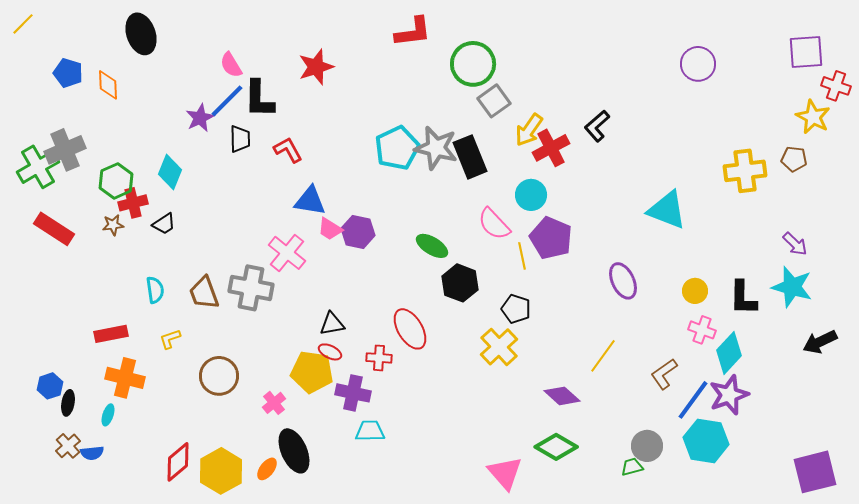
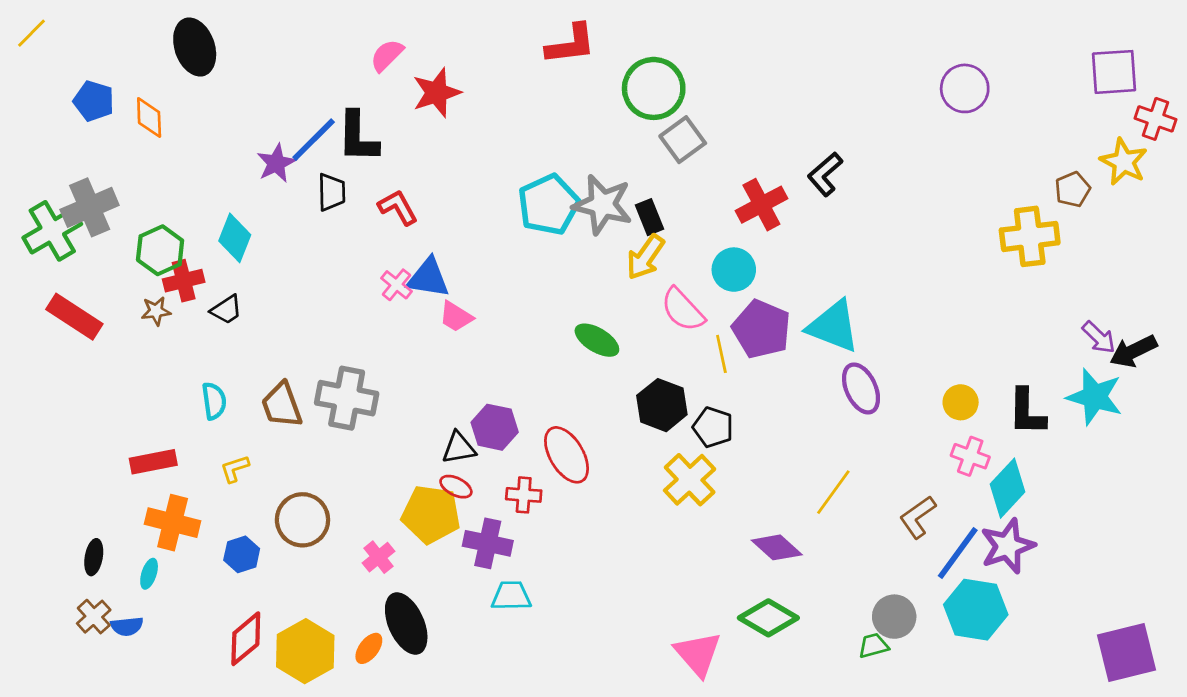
pink semicircle: (231, 65) -> (387, 55), moved, turned 76
yellow arrow: (529, 130) -> (645, 257), moved
black rectangle: (470, 157) -> (649, 217), size x0.6
brown pentagon: (794, 159) -> (1073, 189), moved, turned -30
cyan triangle: (667, 210) -> (833, 326), moved
purple hexagon: (358, 232) -> (495, 427), moved
pink cross: (287, 253) -> (396, 285), moved, size x0.6
black hexagon: (460, 283) -> (662, 405), moved
black arrow: (820, 342) -> (1133, 351), moved
blue hexagon: (50, 386) -> (242, 554), moved

